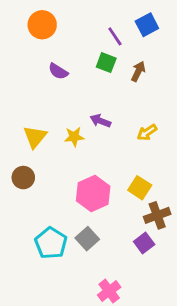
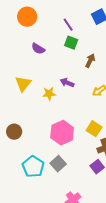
purple line: (115, 36) -> (68, 25), moved
brown arrow: (138, 71) -> (90, 61), moved
yellow triangle: (35, 137) -> (23, 84), moved
brown circle: (23, 178) -> (14, 132), moved

